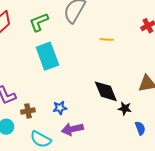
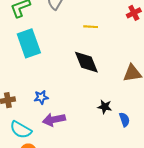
black diamond: (106, 91) -> (86, 62), moved
black star: (125, 108) -> (105, 107), moved

